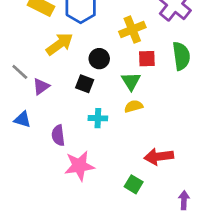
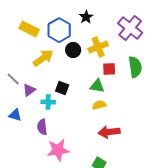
black circle: (99, 59) -> (73, 50), moved
green triangle: (131, 81) -> (97, 86), turned -49
cyan cross: (98, 118) -> (48, 102), moved
red arrow: (159, 157) -> (109, 132), moved

